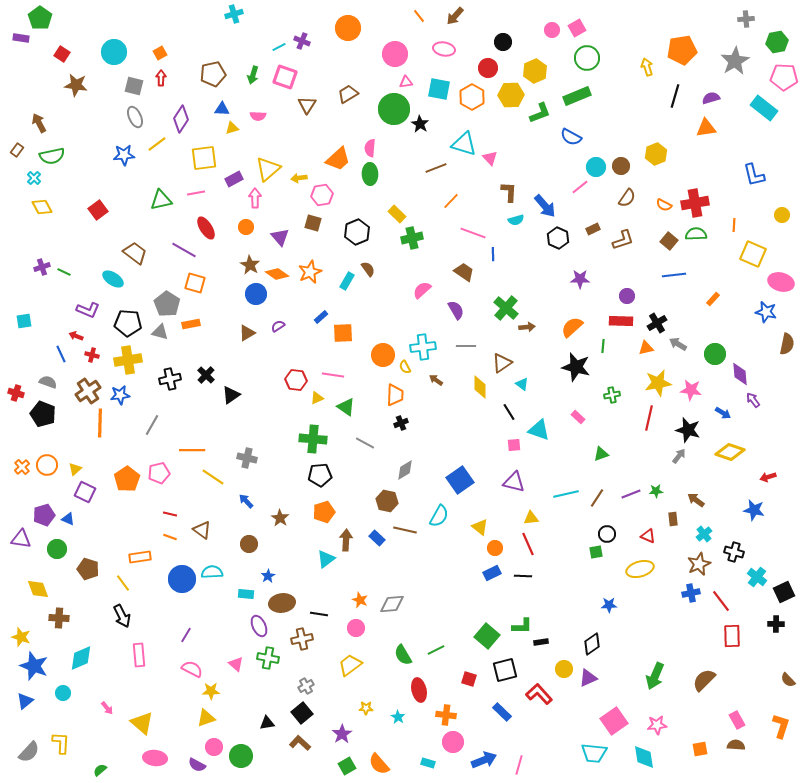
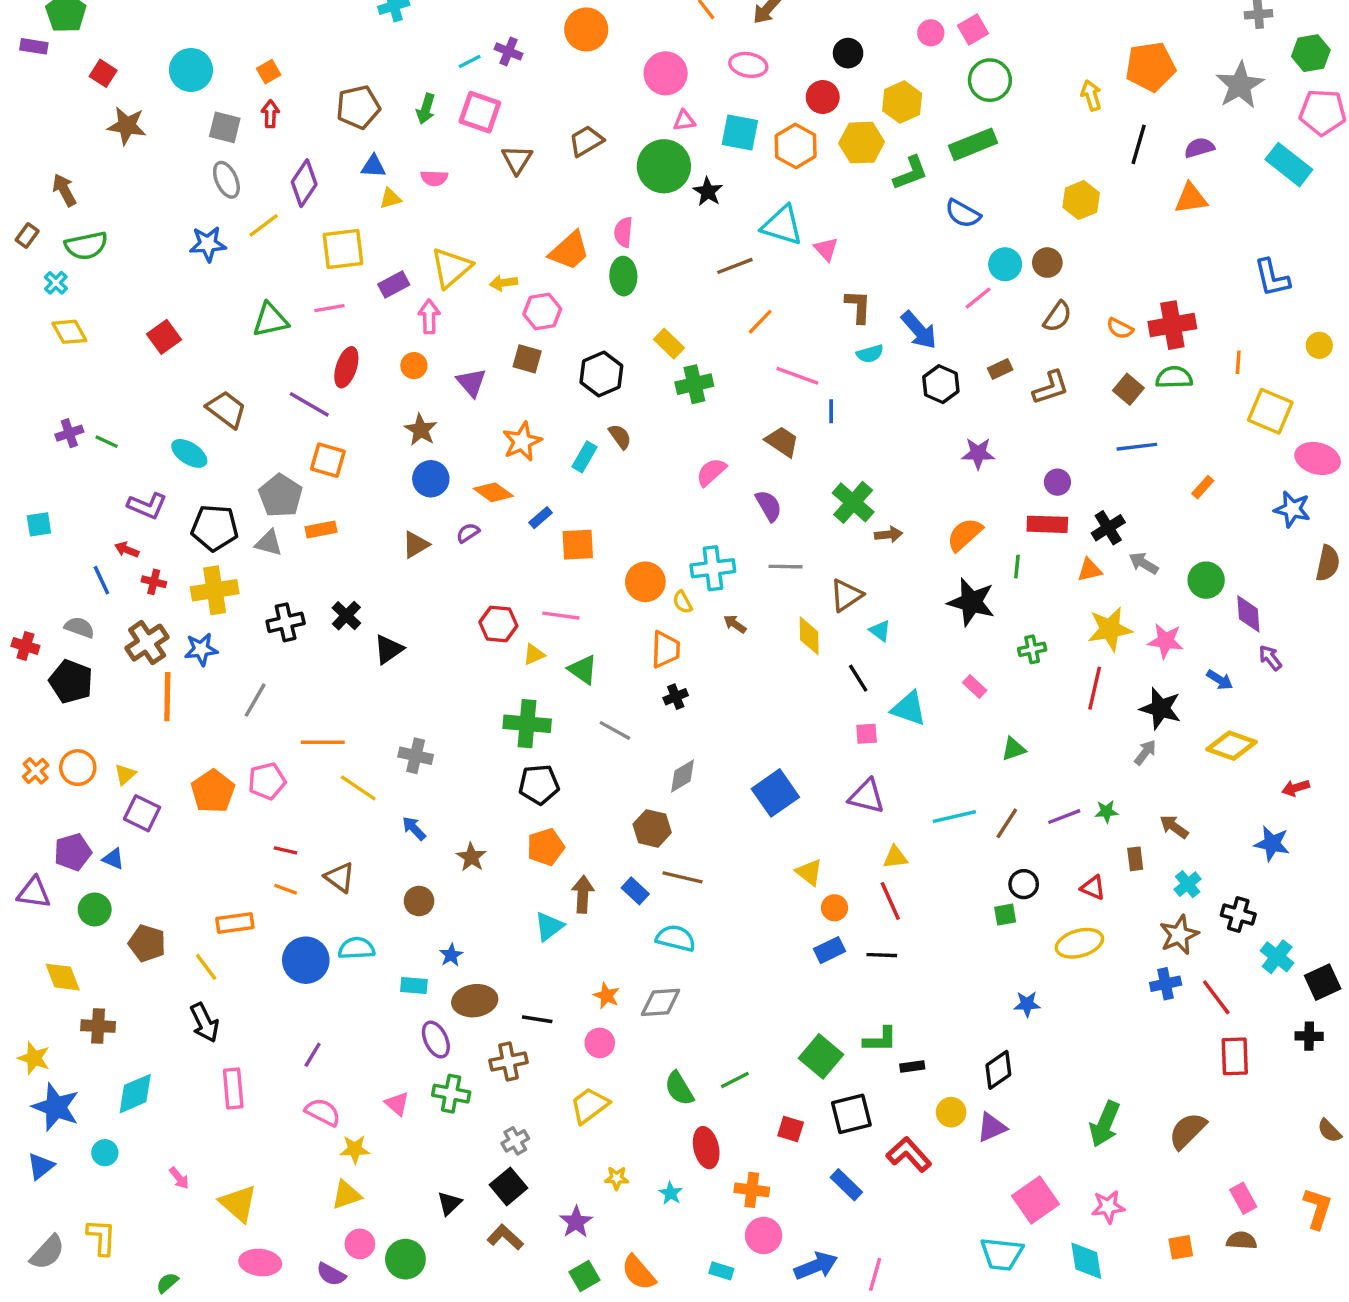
yellow hexagon: (656, 154) -> (1081, 200), moved
red ellipse: (206, 228) -> (346, 367), turned 50
orange diamond: (277, 274) -> (493, 492), moved
cyan semicircle: (439, 516) -> (676, 938), moved, turned -105
black triangle: (267, 723) -> (449, 1203), turned -35

